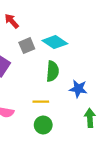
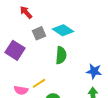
blue star: (78, 89) -> (94, 71), moved
yellow line: (41, 102) -> (39, 83), moved, turned -32

